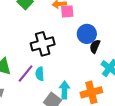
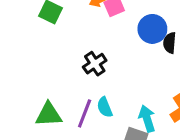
black cross: (43, 44) -> (95, 64), size x0.7

